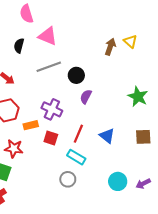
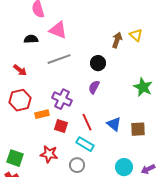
black semicircle: (19, 46) -> (31, 39), turned 72
black circle: (76, 75) -> (98, 63), moved
red line: (78, 134) -> (87, 122), turned -48
brown square: (143, 137) -> (138, 129), moved
red star: (14, 149) -> (49, 154), moved

